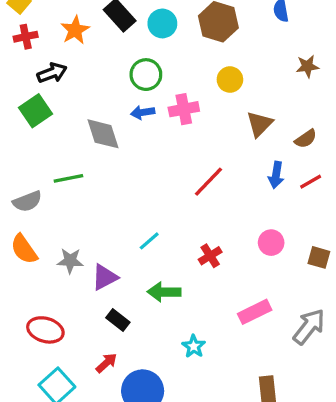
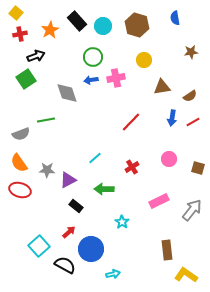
brown triangle: (260, 124) -> (162, 87), turned 36
red ellipse: (45, 330) -> (20, 190), moved

